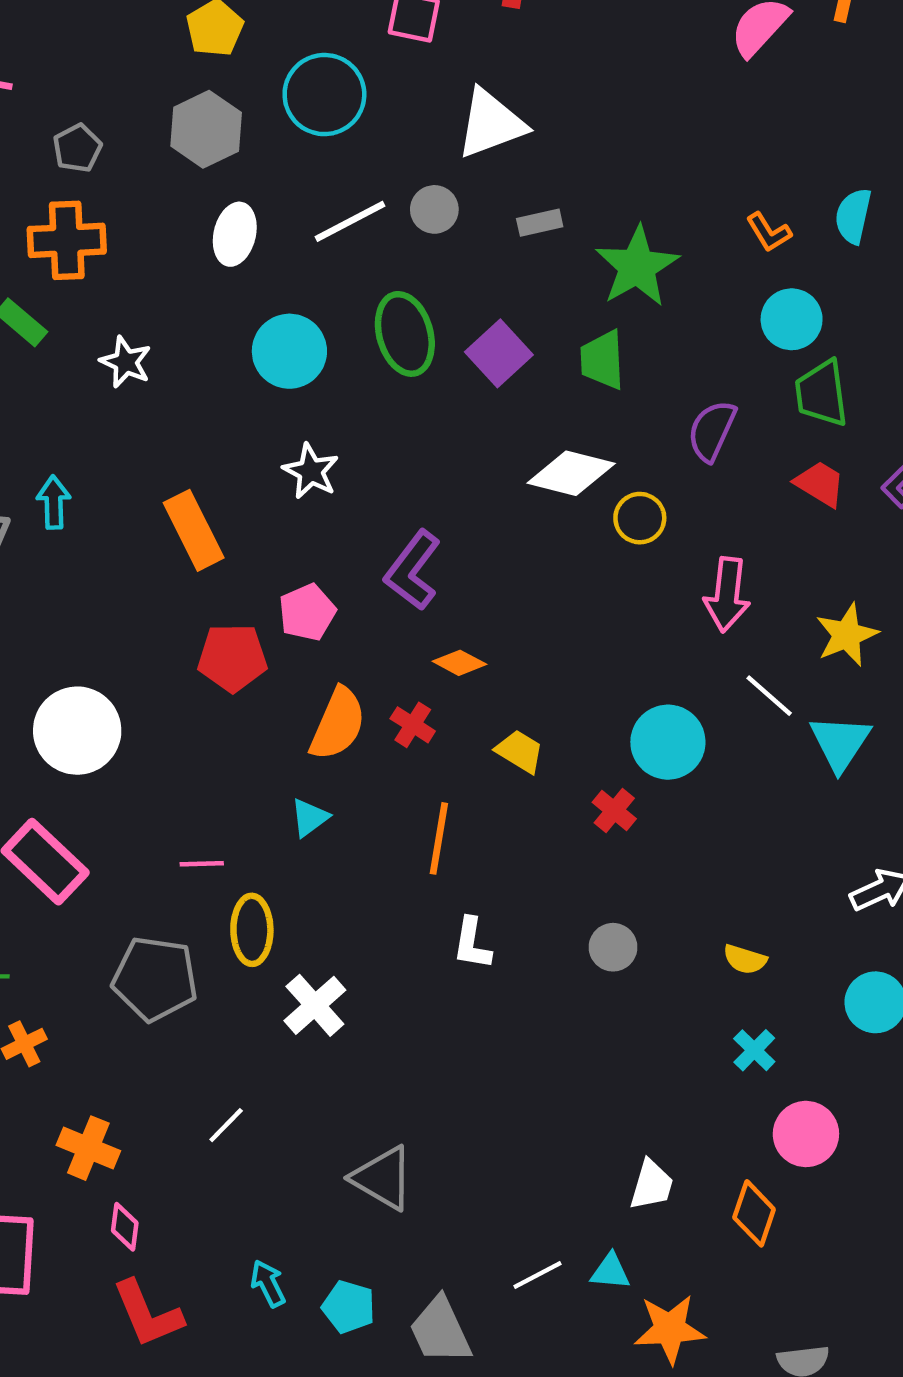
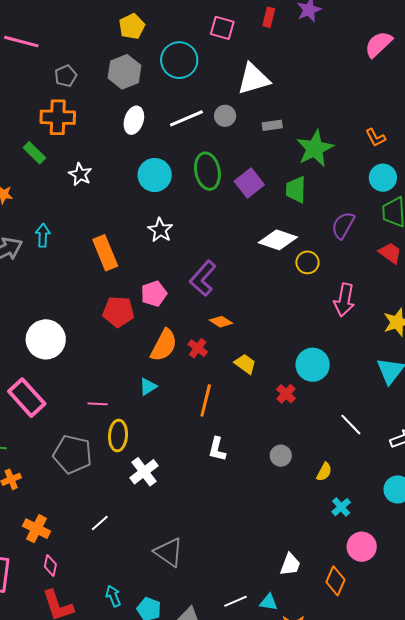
white line: (769, 696) -> (351, 425), moved
yellow semicircle: (745, 959) -> (324, 472), moved, turned -84

